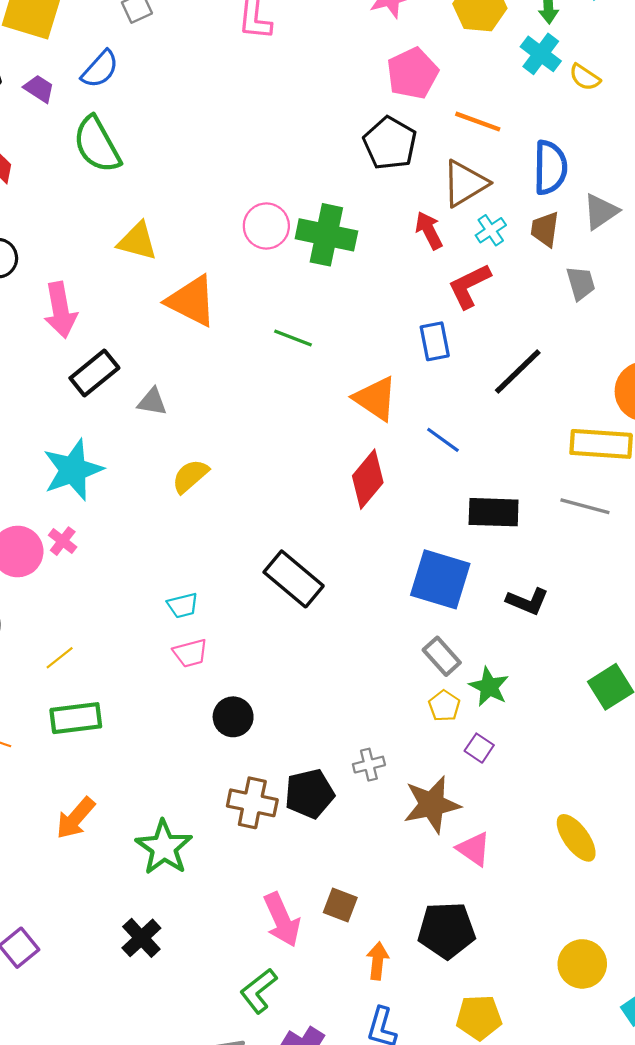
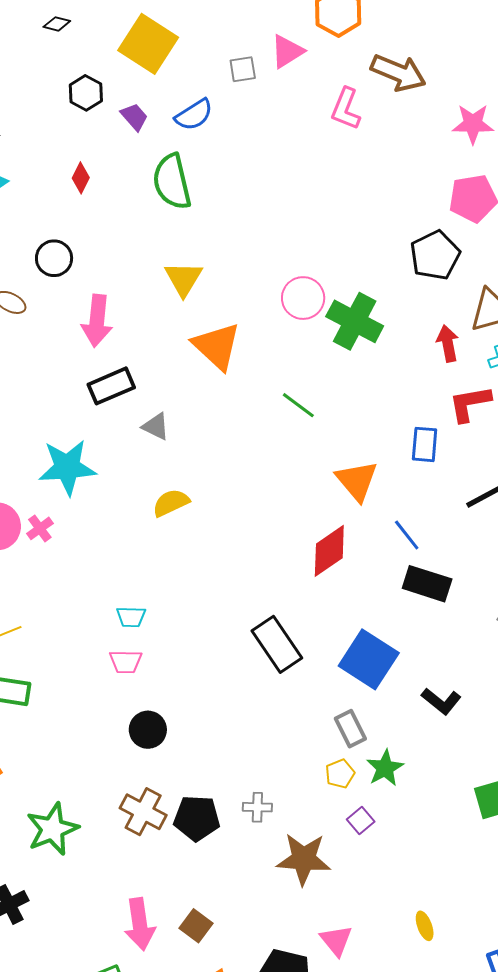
yellow triangle: (137, 241) -> (183, 279), turned 30
black rectangle: (494, 512) -> (427, 584), moved
black rectangle: (294, 579) -> (277, 644), moved
yellow ellipse: (576, 838) -> (425, 926), size x0.6
pink triangle: (474, 849) -> (336, 940), moved

